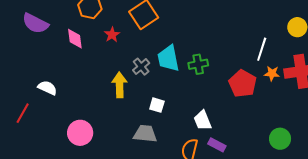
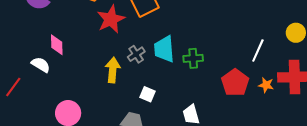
red star: (112, 35) -> (111, 19), size x1.8
pink diamond: (75, 39) -> (57, 45), moved
orange star: (272, 73) -> (266, 85), moved

